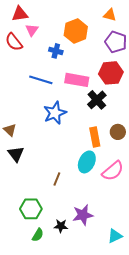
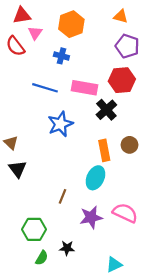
orange hexagon: (76, 31) -> (71, 24), moved
pink semicircle: (113, 171) -> (125, 213), moved, turned -115
purple star: (83, 215) -> (91, 217), moved
cyan triangle: (115, 236) -> (114, 265), moved

